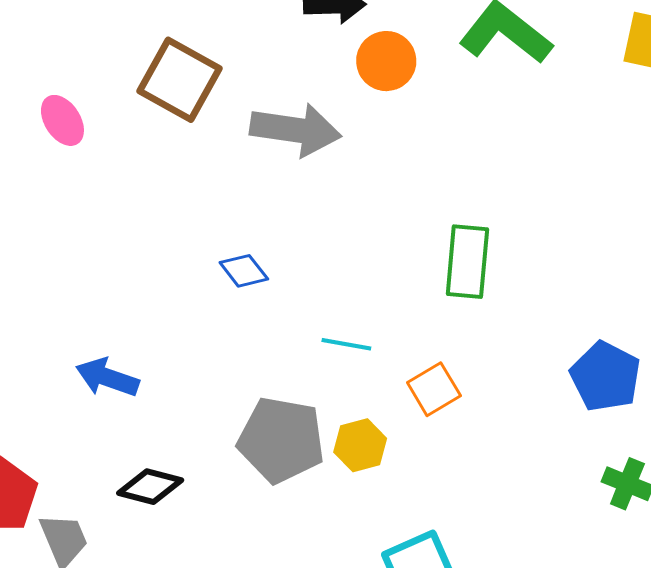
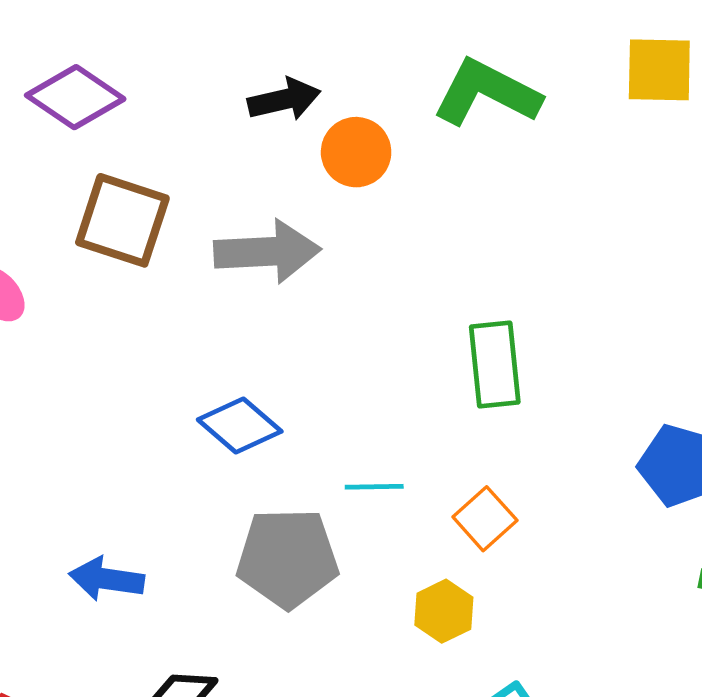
blue diamond: (244, 271) -> (240, 426), size x1.4
gray pentagon: (281, 440) -> (287, 558), moved
yellow hexagon: (360, 445) -> (444, 611), moved

